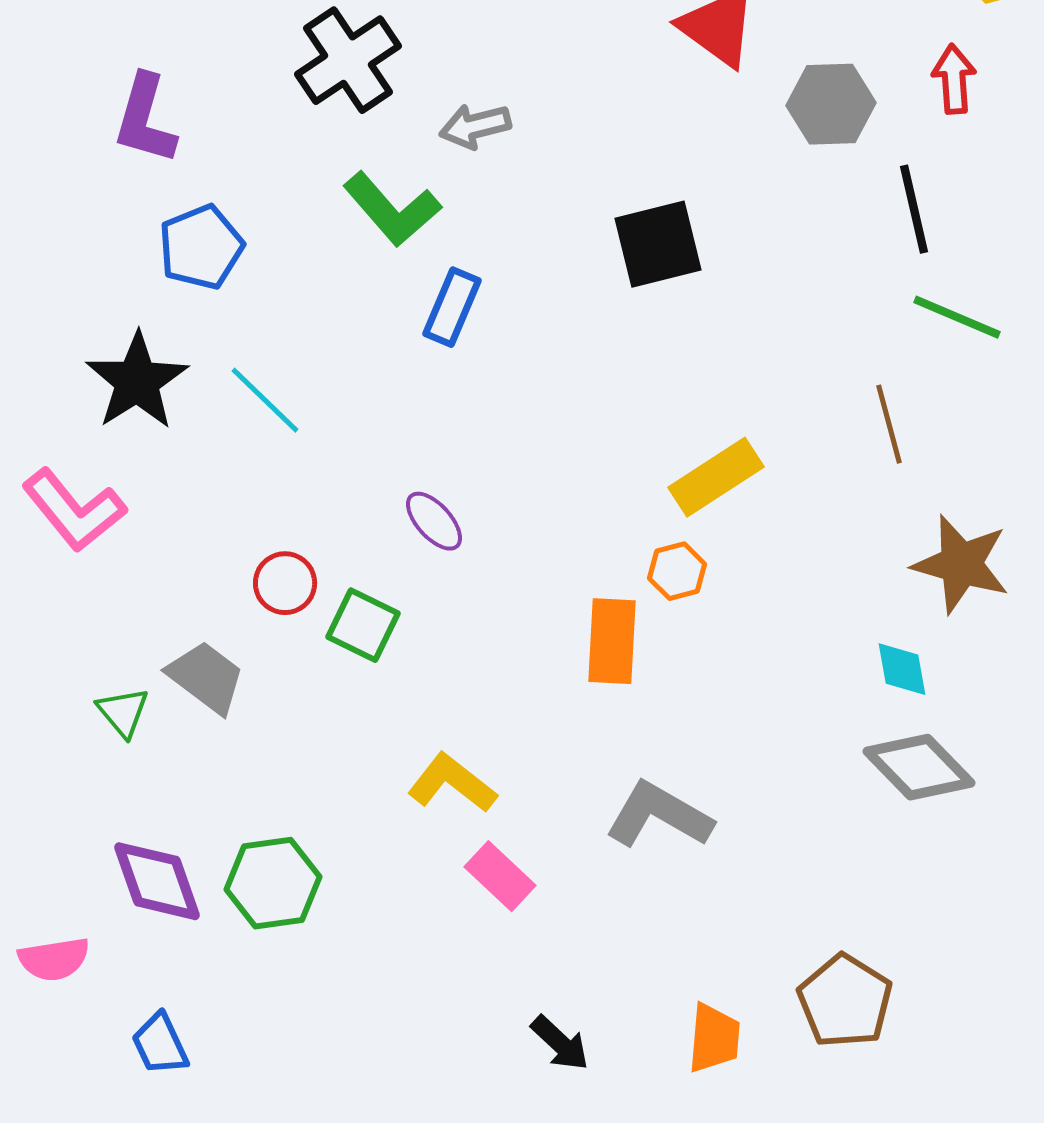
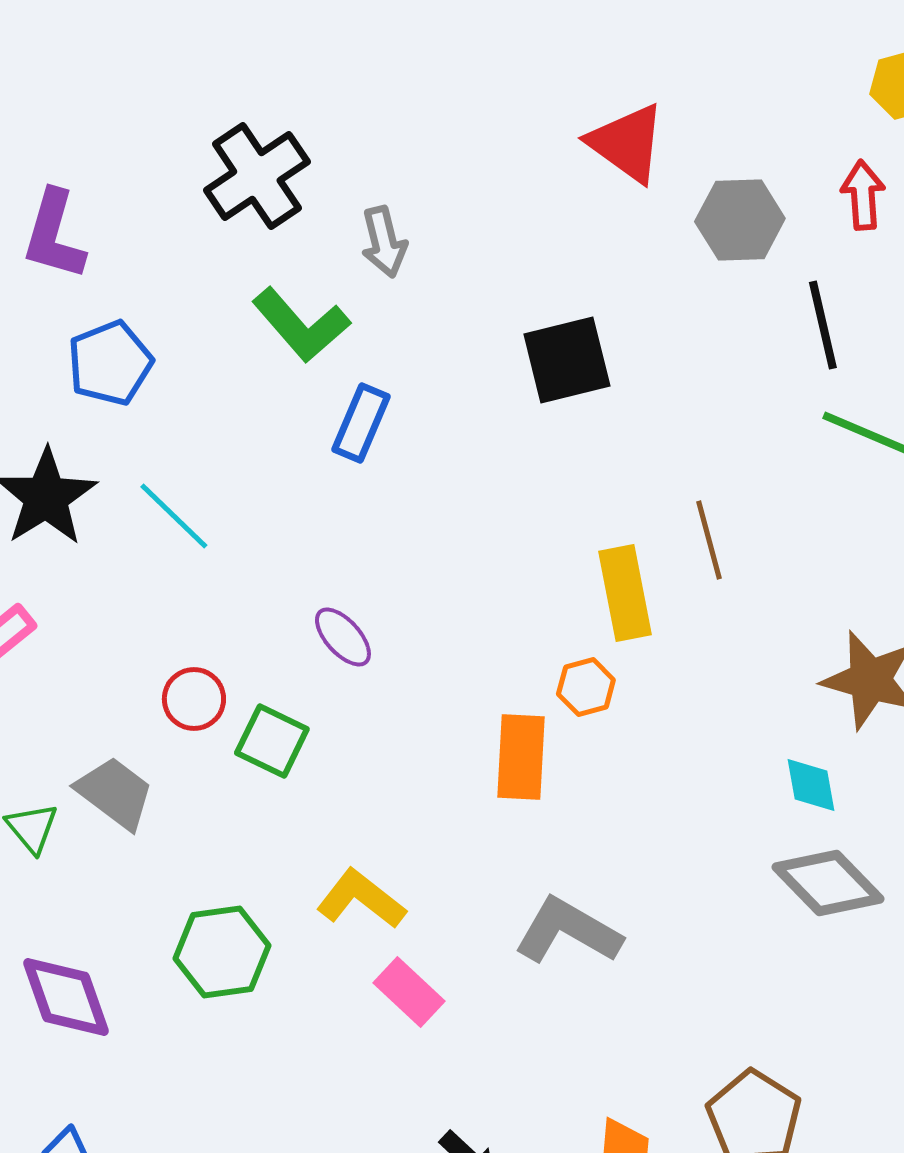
gray arrow: (475, 126) -> (384, 242), turned -90
brown line: (889, 424) -> (709, 540), moved
yellow rectangle: (716, 477) -> (625, 593), turned -68
green hexagon: (273, 883) -> (222, 952), moved

